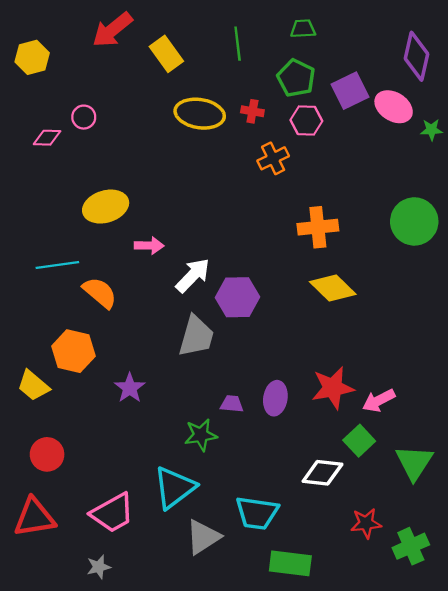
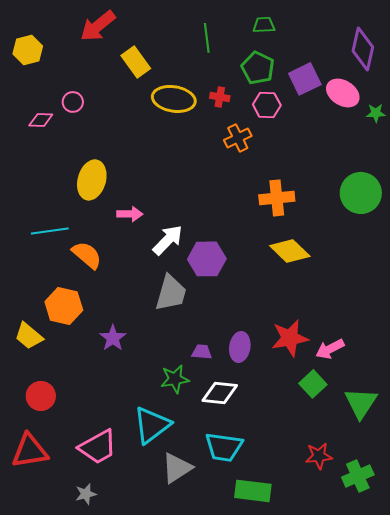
yellow rectangle: (166, 54) -> (136, 62), moved
yellow ellipse: (106, 207) -> (92, 180), turned -57
white diamond: (322, 473) -> (220, 393), moved

